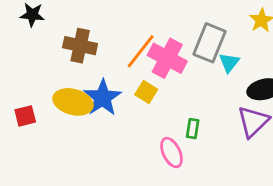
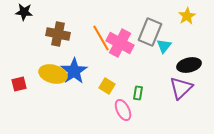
orange line: (141, 51) -> (101, 38), turned -68
yellow square: (146, 92) -> (107, 86), moved

